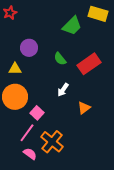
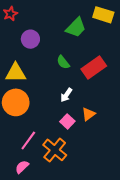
purple circle: (29, 48) -> (30, 39), moved
yellow triangle: (15, 69) -> (16, 73), size x1.5
pink square: (37, 113) -> (67, 121), moved
pink semicircle: (30, 154) -> (22, 167), moved, turned -80

